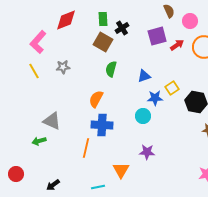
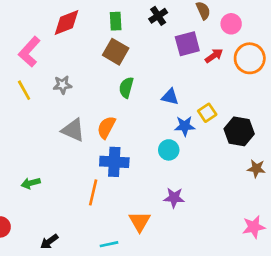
black cross: (122, 28) -> (158, 16), moved
blue triangle: (144, 76) -> (170, 97), turned 32
gray triangle: (52, 121) -> (73, 130), moved

